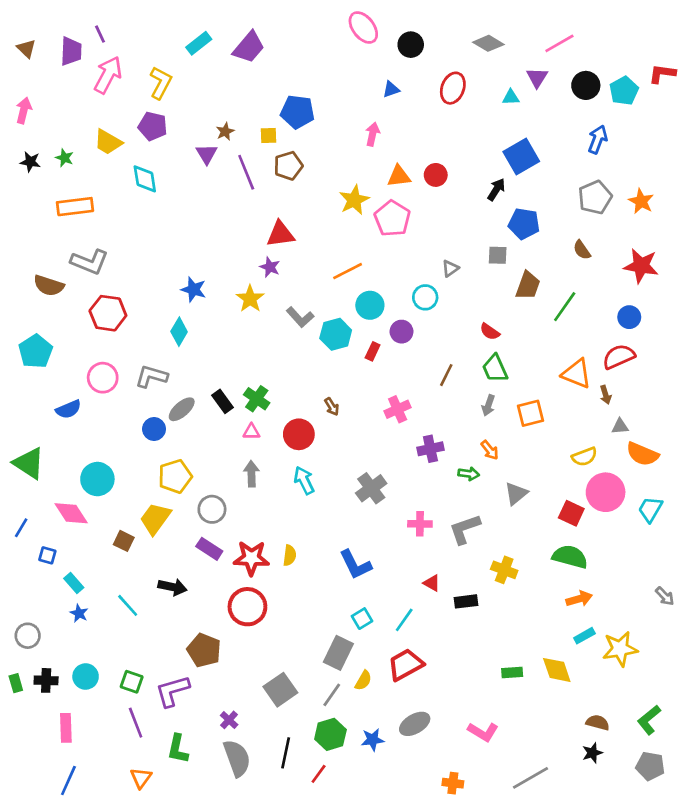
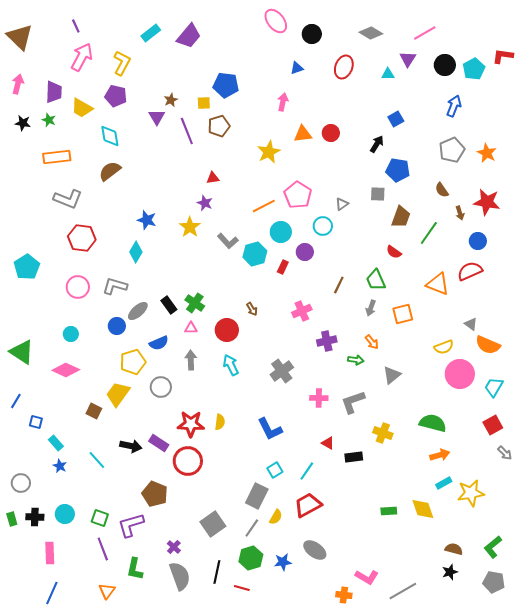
brown triangle: (26, 49) -> (20, 37), size x1.8
purple trapezoid: (71, 51) -> (54, 92), moved
blue square: (521, 157) -> (396, 119), size x0.6
pink pentagon: (392, 218) -> (298, 195), moved
red triangle: (280, 234) -> (213, 178), size x0.6
brown semicircle: (49, 286) -> (110, 171), moved, turned 125
red semicircle: (490, 332) -> (394, 252), moved
brown arrow: (606, 395) -> (460, 213), moved
blue semicircle: (68, 409) -> (159, 343), moved
gray triangle: (620, 426) -> (471, 324), turned 40
cyan circle: (97, 479) -> (71, 334), moved, size x0.6
pink diamond: (71, 513) -> (66, 370), moved, turned -32
red square: (571, 513) -> (493, 425), moved, turned 36
purple rectangle: (209, 549) -> (159, 443), moved
gray ellipse: (415, 724) -> (315, 550), turned 65
pink L-shape: (483, 732) -> (367, 577), moved
red line: (319, 774) -> (242, 588), turned 70

